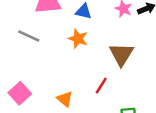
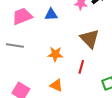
orange star: (78, 39) -> (55, 54), moved

